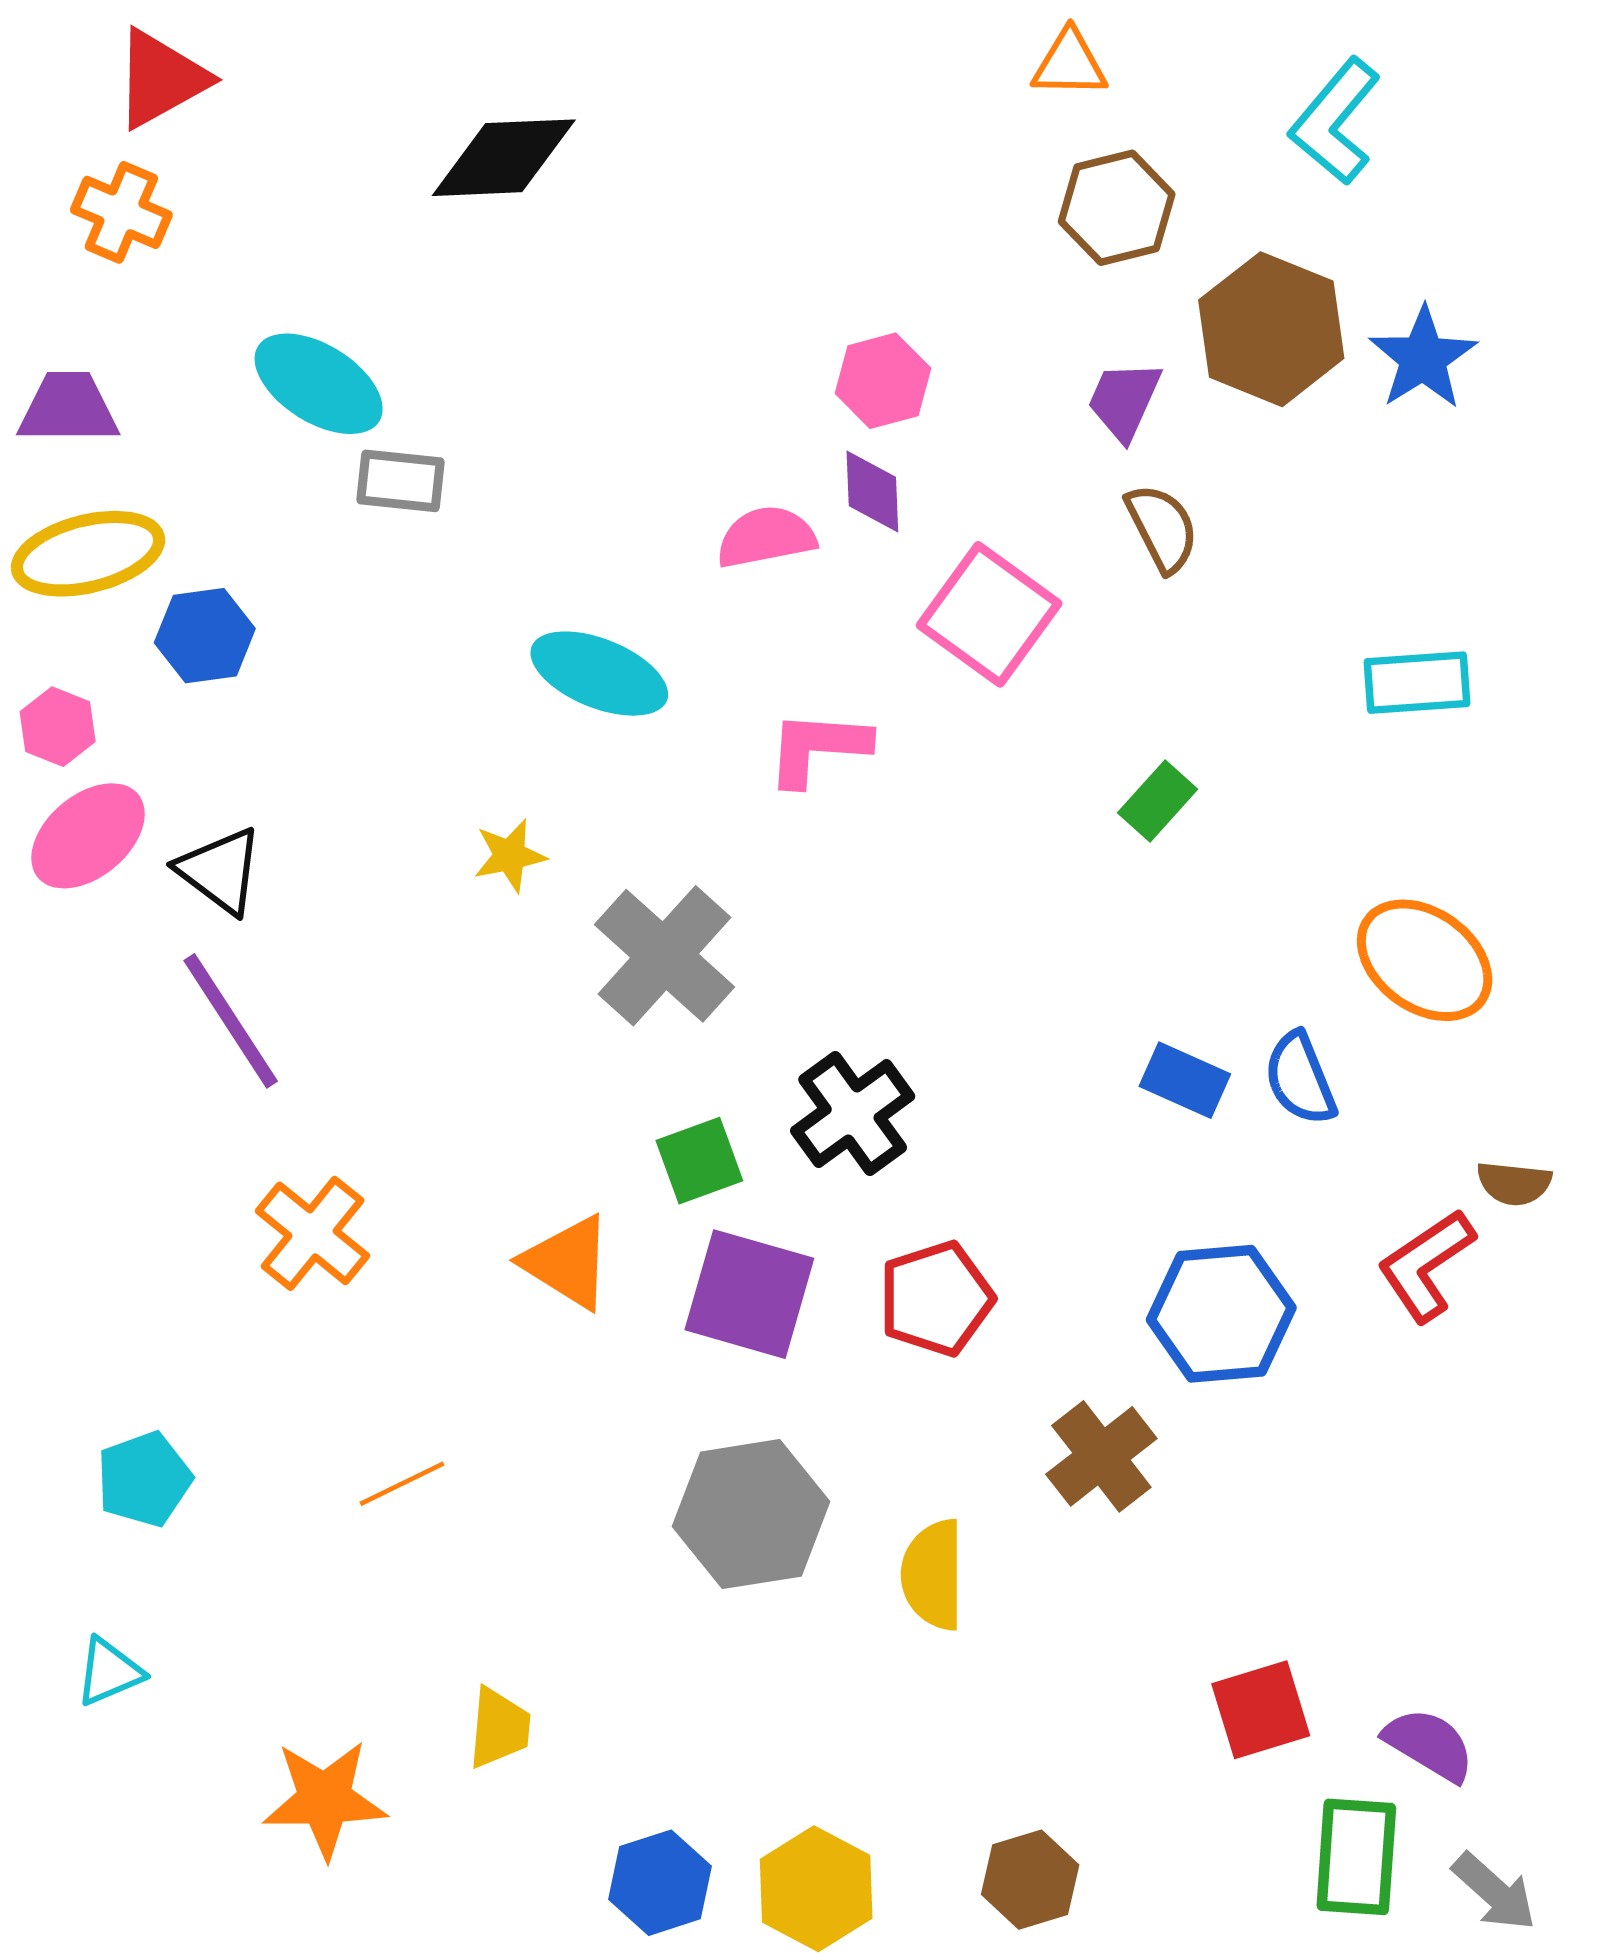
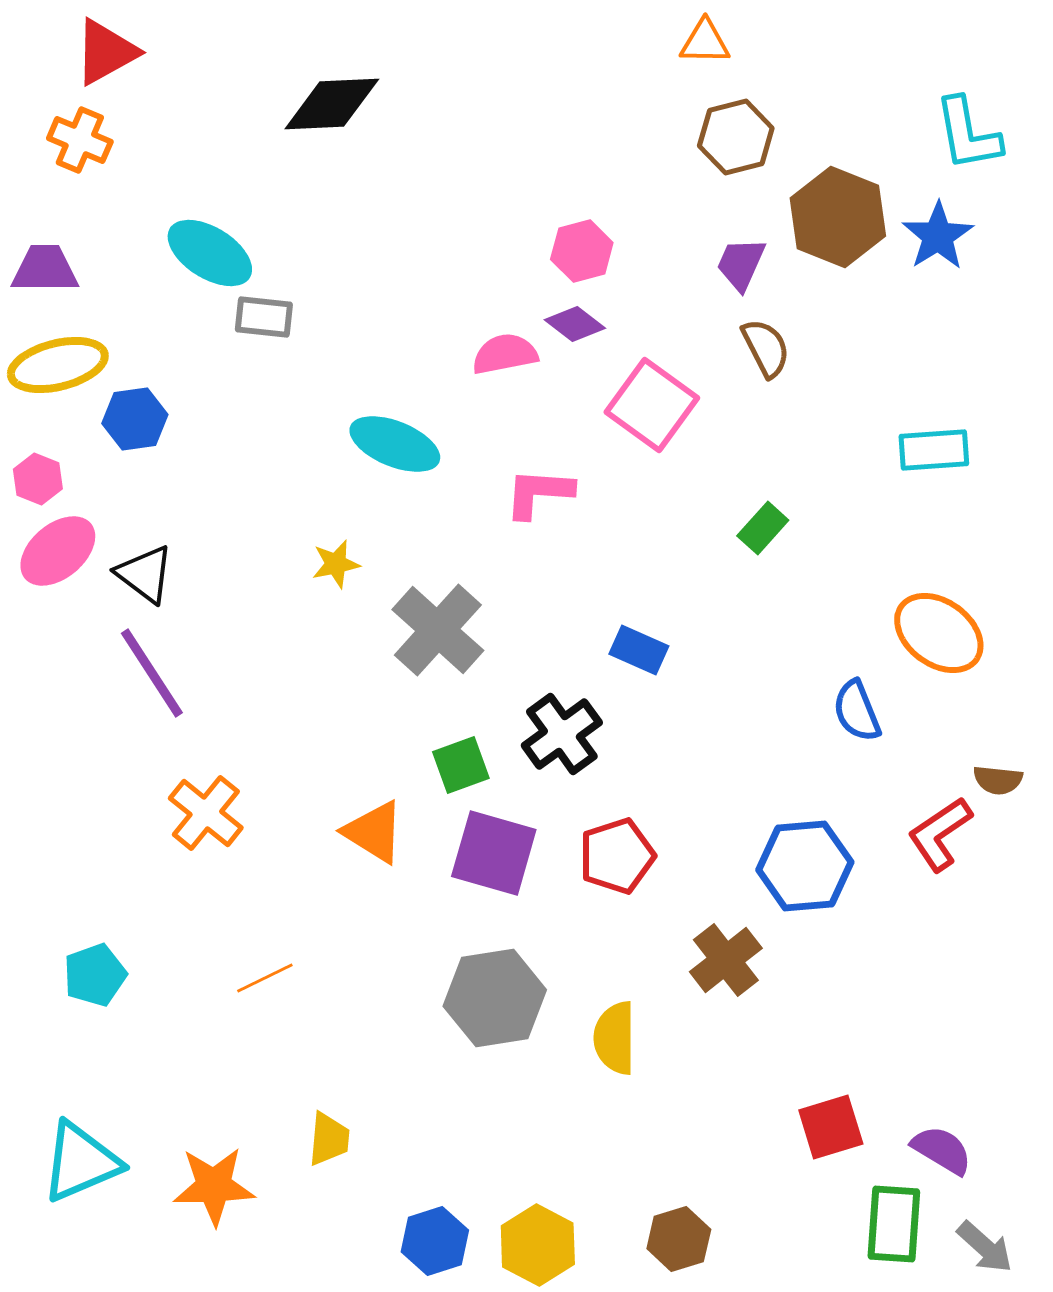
cyan L-shape: (1335, 121) -> (968, 134), moved, turned -50
purple diamond: (872, 491) -> (575, 324), turned -50
blue rectangle: (1185, 1080) -> (639, 650), moved
cyan triangle: (109, 1672) -> (81, 1162), moved, size x1.8

